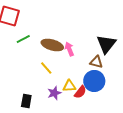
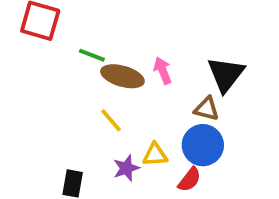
green line: (23, 39) -> (92, 55), moved, turned 48
pink arrow: (69, 49) -> (163, 71), moved
red semicircle: (80, 92) -> (189, 180), moved

